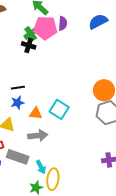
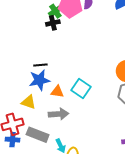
black cross: (29, 45) -> (53, 23), turned -32
blue star: (18, 103) -> (39, 80), size x1.5

